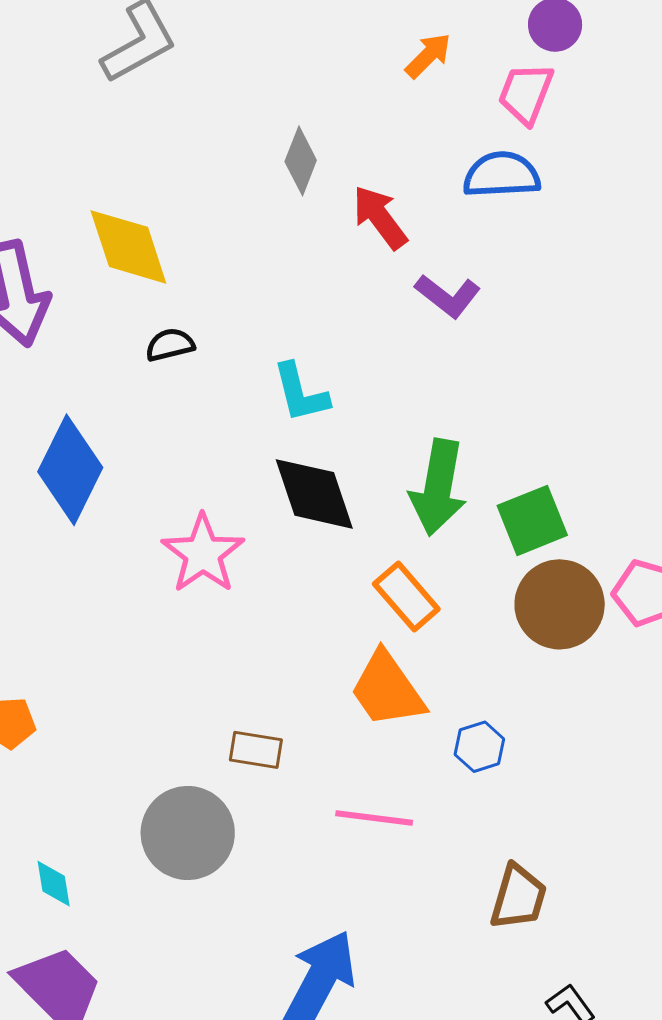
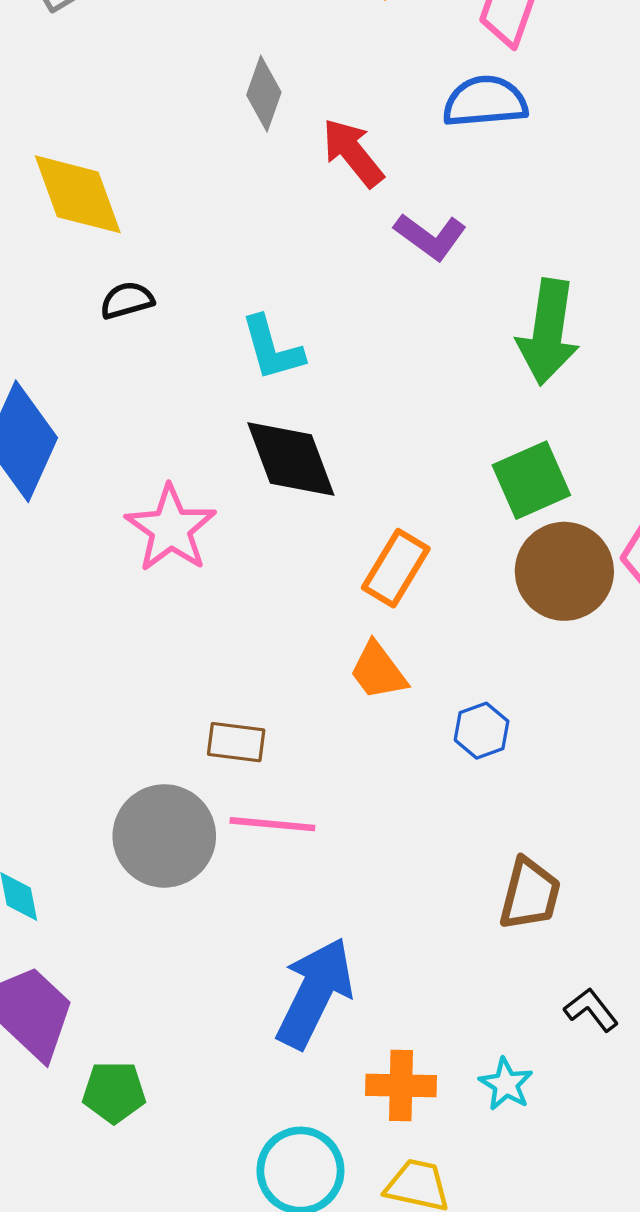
green arrow: (438, 487) -> (548, 332), moved
orange rectangle: (406, 596) -> (396, 568), turned 74
orange trapezoid: (387, 689) -> (378, 671), size x0.7
pink line: (374, 818) -> (272, 824), moved

